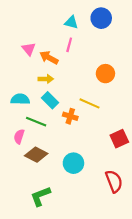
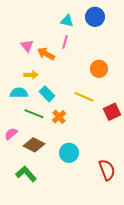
yellow arrow: (46, 79) -> (31, 75), moved
orange cross: (70, 116) -> (59, 117), moved, turned 32
pink semicircle: (19, 136) -> (11, 134), moved, turned 32
red square: (119, 139) -> (112, 112), moved
green L-shape: (40, 196) -> (26, 174), moved, turned 70

